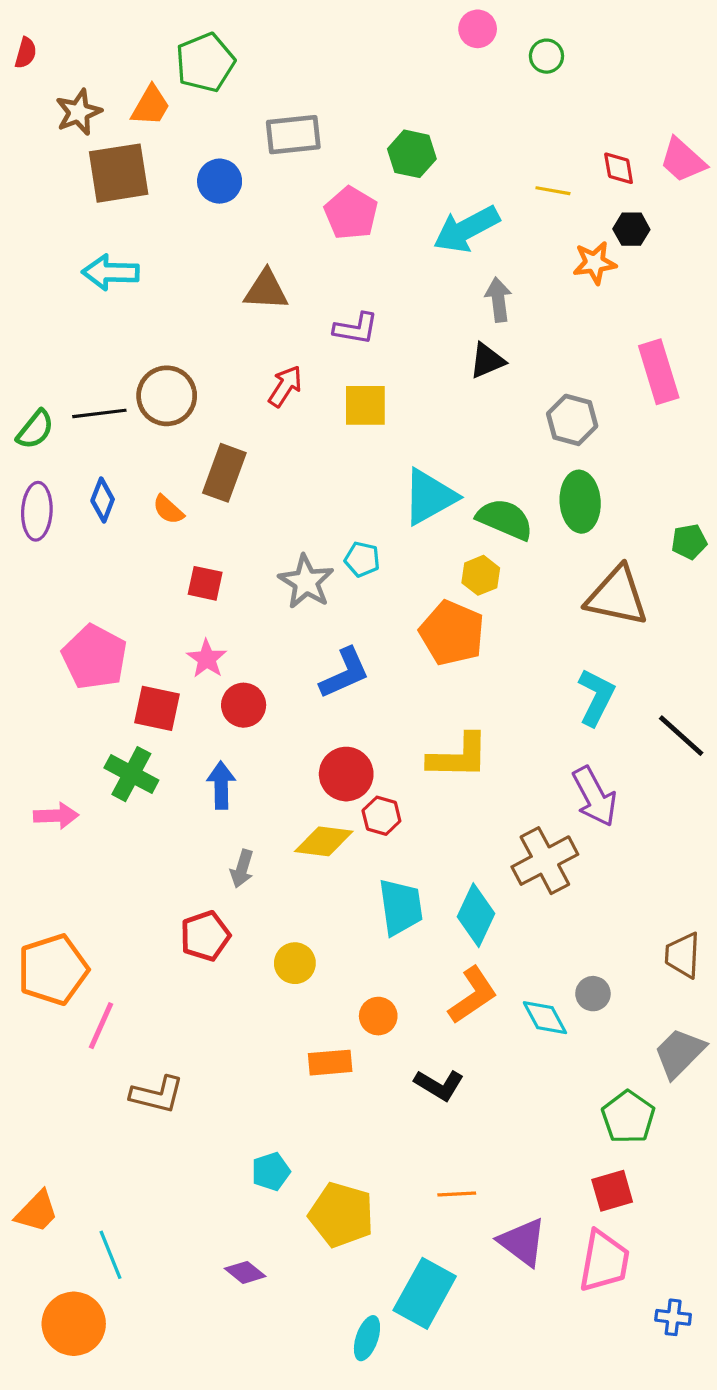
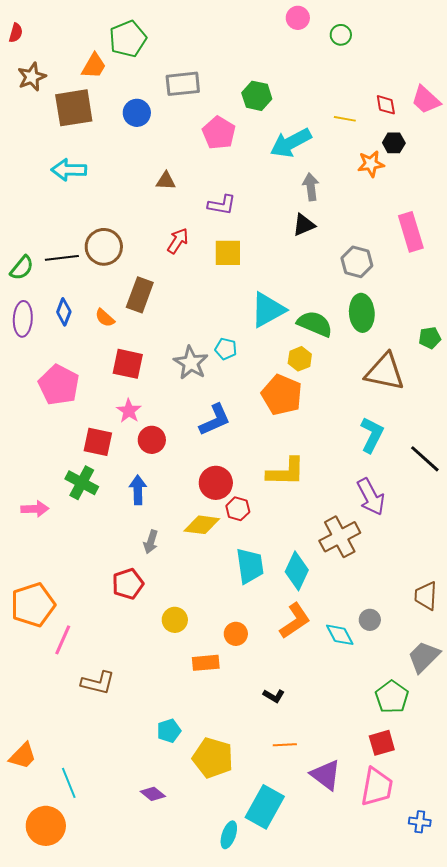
brown star: (79, 112) -> (32, 77), moved
brown triangle: (266, 290) -> (166, 181), size x0.7
red square: (205, 583) -> (128, 364), size x1.4
pink pentagon: (95, 657) -> (59, 385), moved
yellow circle: (295, 963) -> (175, 620), moved
black L-shape: (439, 1085) -> (274, 696), moved, size x0.7

